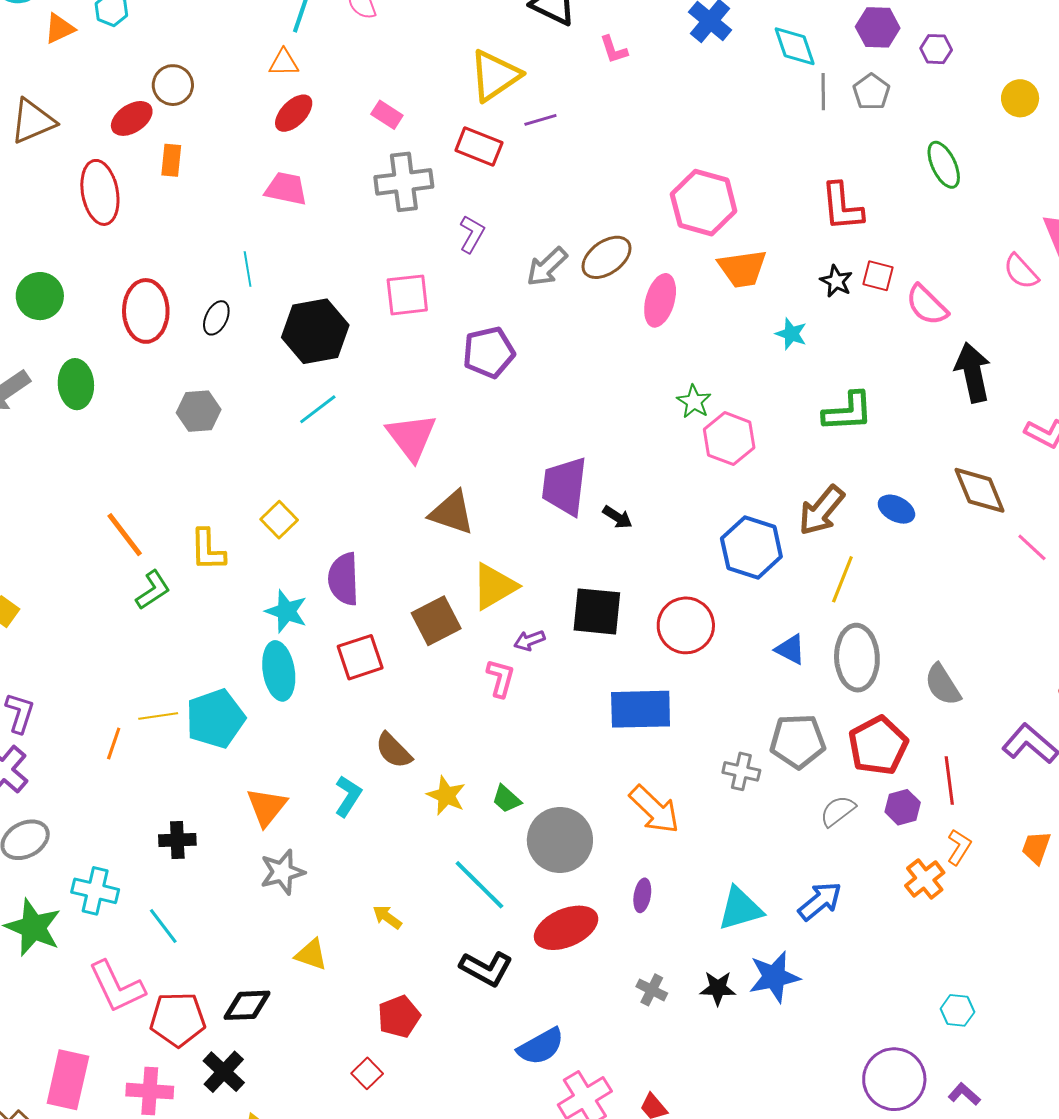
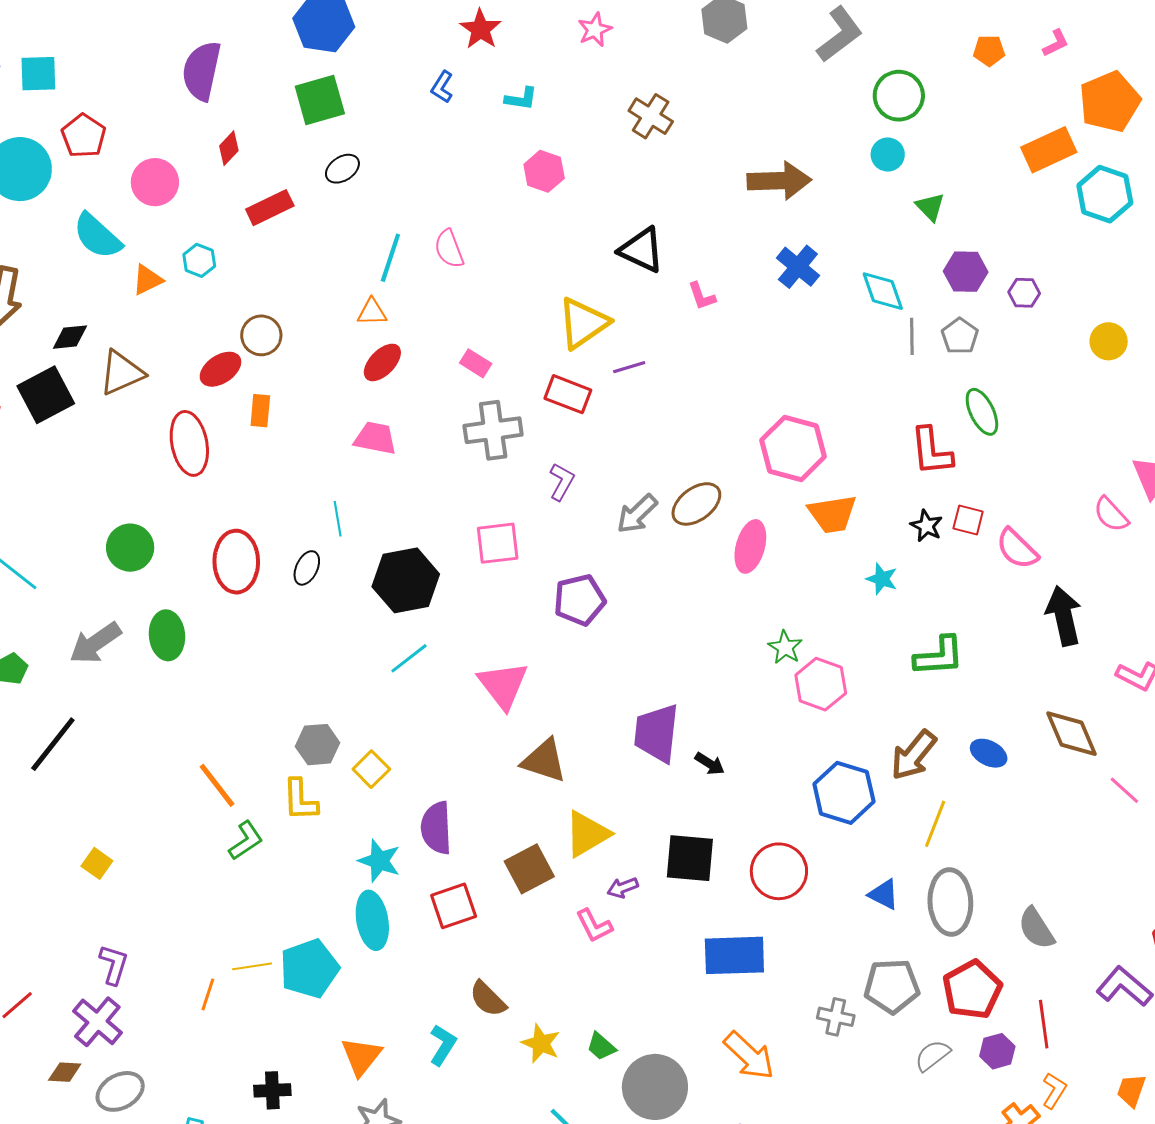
green ellipse: (944, 165) -> (982, 412), moved
gray hexagon: (199, 411) -> (318, 745), moved
pink L-shape: (501, 678) -> (594, 926), turned 138

